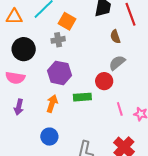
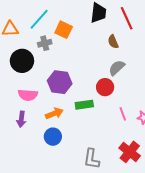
gray cross: (58, 40) -> (45, 43), moved
pink semicircle: (15, 78) -> (28, 95), moved
orange arrow: (52, 104) -> (54, 113), turned 54
blue circle: (49, 137) -> (53, 137), moved

